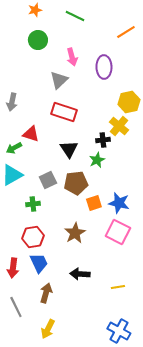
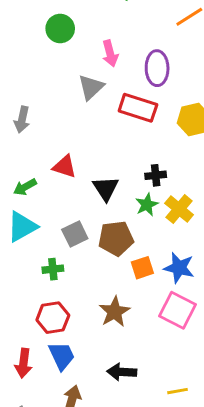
red rectangle: (64, 112) -> (138, 108), moved
yellow cross: (119, 126) -> (179, 209), moved
red triangle: (31, 134) -> (65, 166), moved

